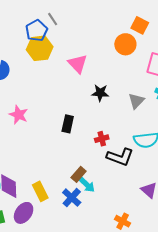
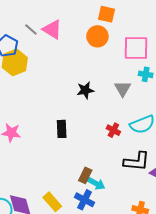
gray line: (53, 19) -> (31, 29), moved
pink triangle: (78, 64) -> (52, 29), moved
red cross: (102, 139) -> (113, 130), moved, turned -32
black L-shape: (120, 157) -> (137, 161), moved

